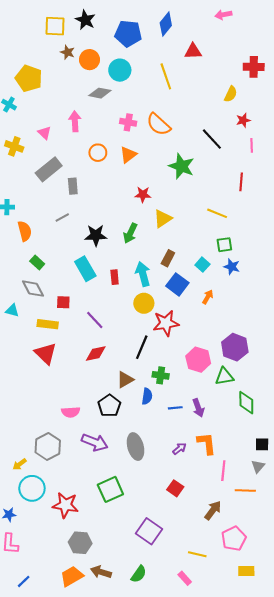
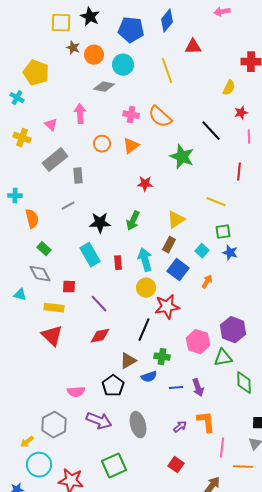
yellow triangle: (163, 219) -> (176, 220), moved
blue semicircle: (147, 396) -> (149, 377), turned 63

